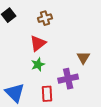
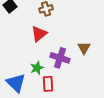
green star: (38, 65) -> (37, 68), moved
purple cross: (68, 79) -> (60, 58), moved, turned 30

